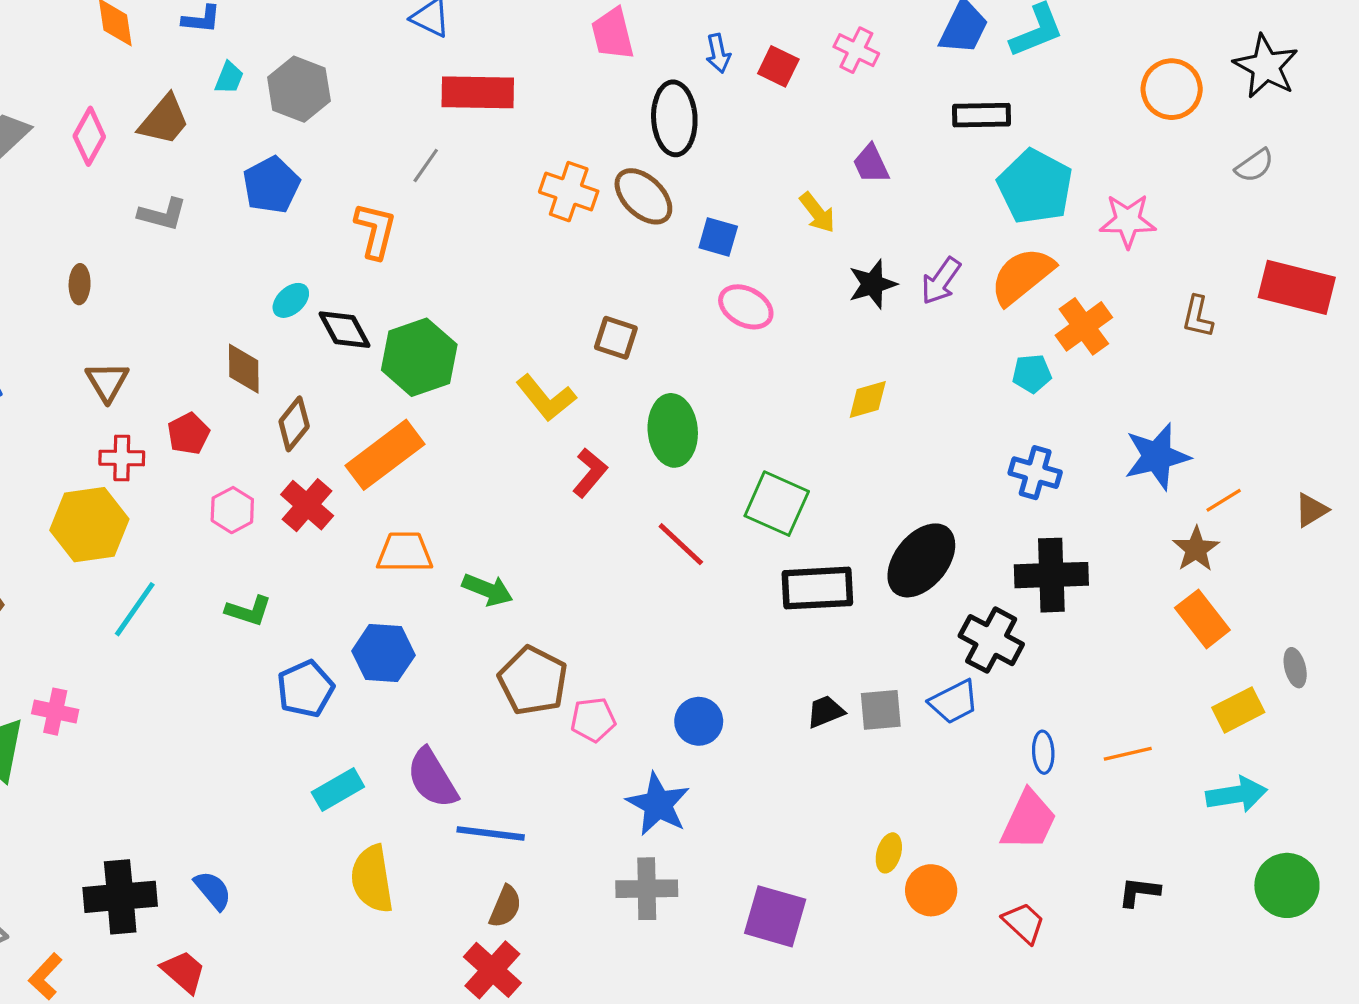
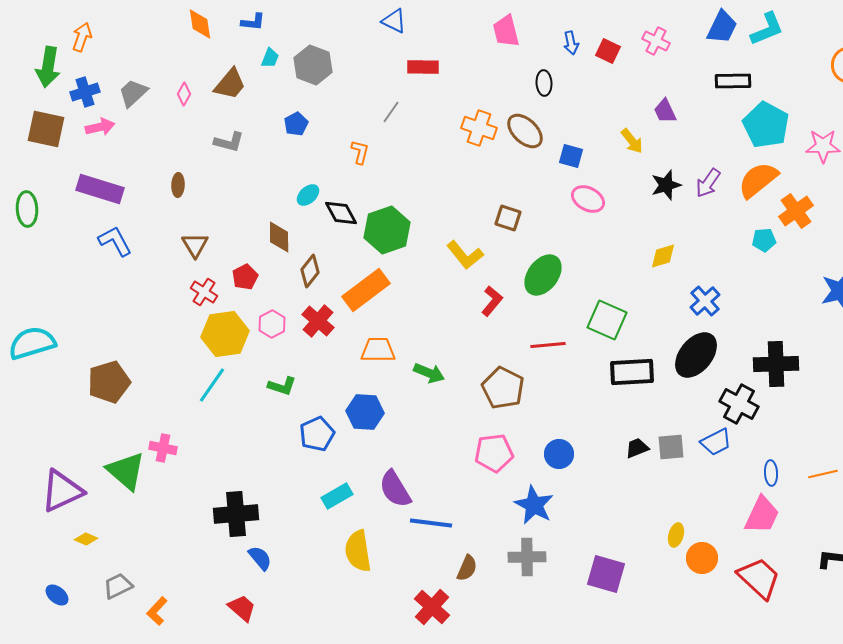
red rectangle: (478, 92) -> (423, 67), size x0.7
black ellipse: (674, 118) -> (544, 83), size x0.6
pink diamond: (89, 136) -> (184, 94), size x0.7
blue pentagon: (271, 185) -> (296, 124), size x0.7
orange L-shape: (375, 231) -> (360, 152), size x0.7
green ellipse: (673, 430) -> (543, 275), turned 42
red cross: (122, 458) -> (204, 292), turned 32
blue cross: (1035, 473) -> (705, 301), moved, turned 32
yellow hexagon: (89, 525) -> (225, 334), moved
red line: (681, 544) -> (548, 345), turned -48
brown pentagon: (533, 681) -> (503, 388), moved
pink pentagon: (593, 720) -> (494, 453), size x1.4
black cross: (120, 897) -> (236, 514), moved
brown semicircle: (505, 907) -> (467, 568), moved
red trapezoid: (1024, 923) -> (759, 578), size x1.6

